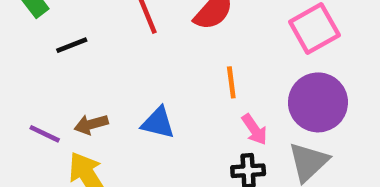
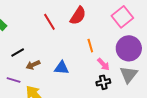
black line: (72, 45) -> (18, 52), moved
brown arrow: (91, 124) -> (33, 65), moved

